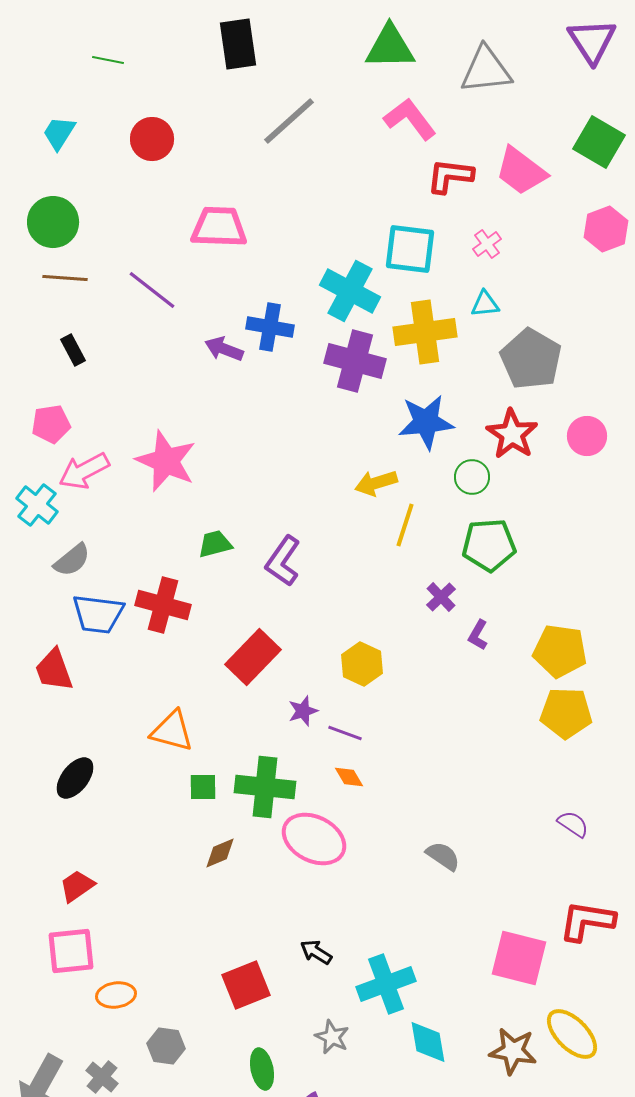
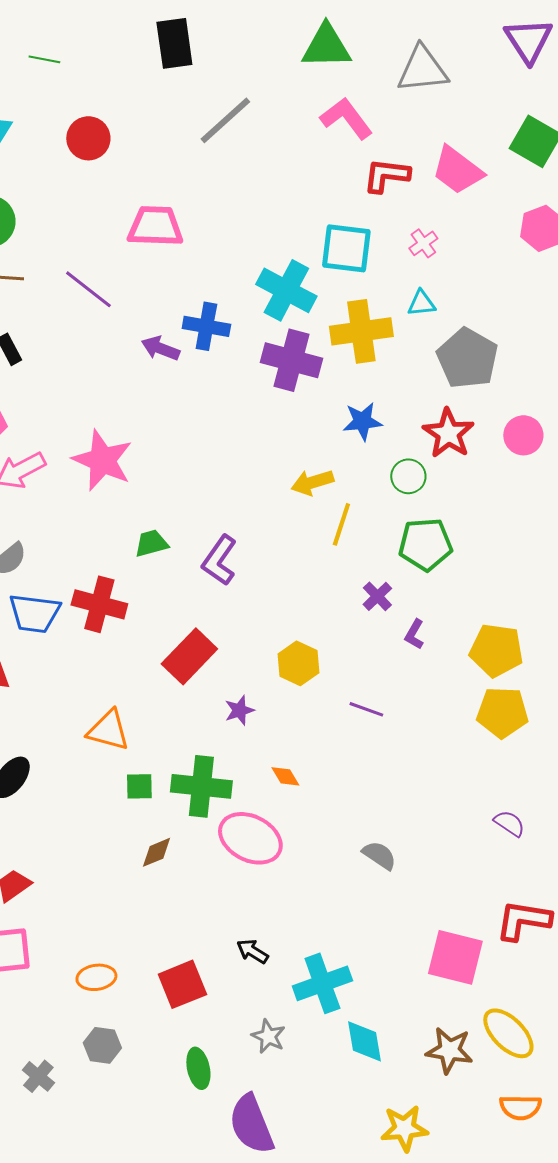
blue star: (426, 422) -> (362, 421), size x0.7
purple line: (345, 733) -> (366, 709), moved
orange ellipse: (116, 995) -> (96, 977), moved

